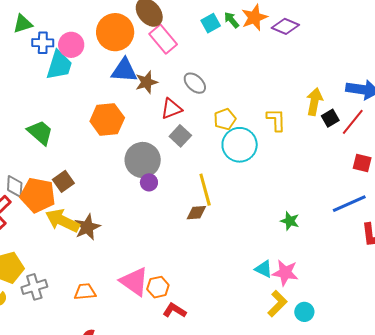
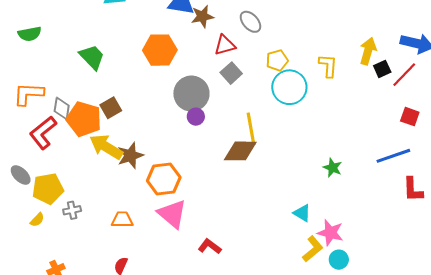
brown diamond: (196, 213) -> (240, 151), size x1.6
pink star: (285, 273) -> (330, 233), moved
gray cross: (34, 287) -> (72, 210), size x0.7
orange hexagon: (158, 287) -> (164, 179), moved, size x1.5

